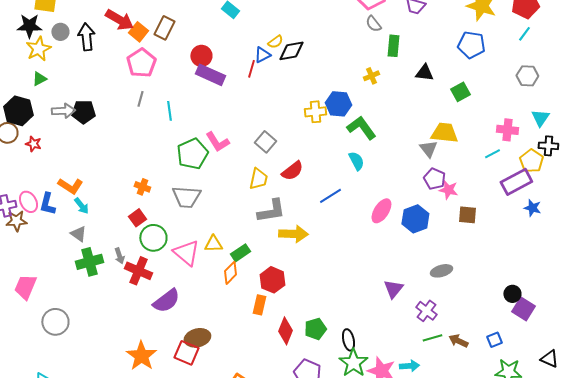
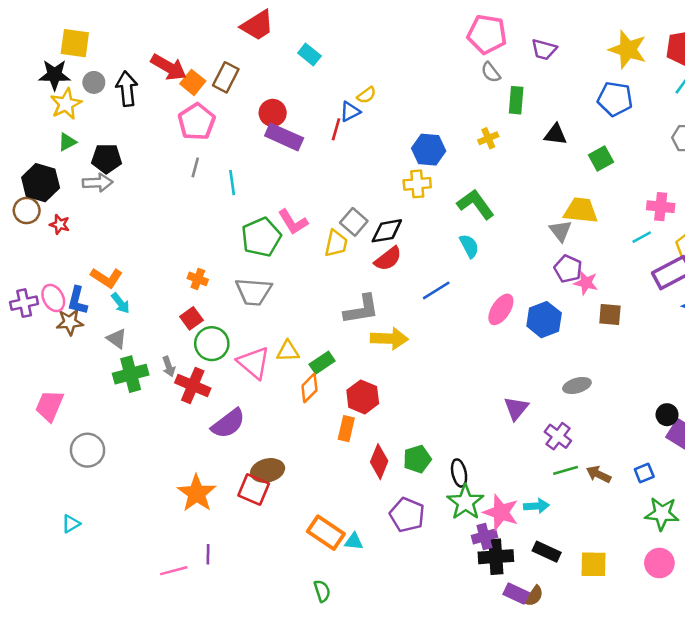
black diamond: (291, 51) -> (387, 231), moved
blue hexagon: (338, 104) -> (429, 150), moved
black pentagon: (83, 112) -> (107, 159), moved
yellow trapezoid: (258, 179) -> (336, 243), moved
brown star: (16, 221) -> (70, 322), moved

